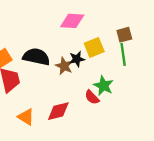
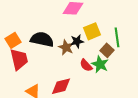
brown square: (124, 35) -> (107, 50), moved, turned -32
red semicircle: (92, 97) -> (86, 65), moved

